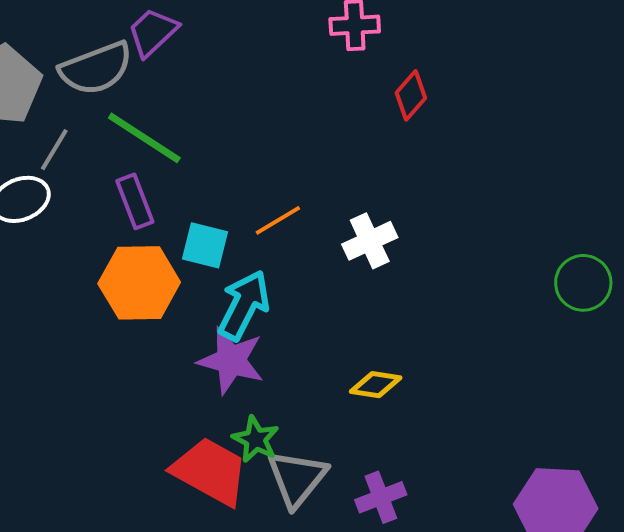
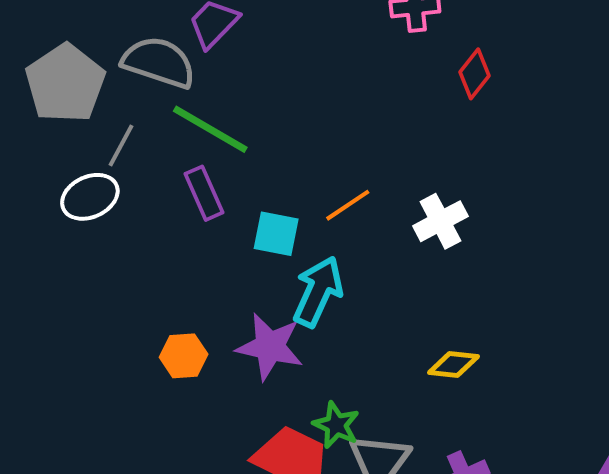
gray semicircle: (96, 68) -> (159, 62), turned -138
orange hexagon: (139, 283) -> (184, 356), moved, size x0.6
purple star: (231, 360) -> (270, 347), moved

